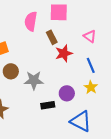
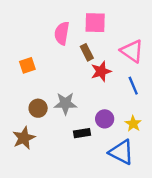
pink triangle: (90, 36) -> (132, 51), size x1.5
brown circle: (11, 71) -> (38, 108), moved
yellow star: (91, 87) -> (133, 124), moved

